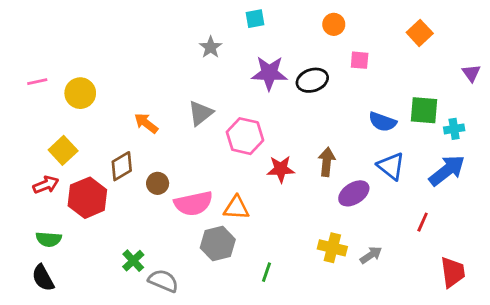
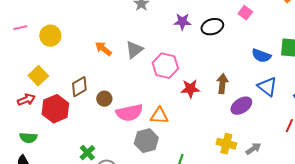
pink square: (360, 60) -> (245, 13), turned 32
purple star: (269, 73) -> (182, 22), size x0.7
orange arrow: (146, 123) -> (103, 49), moved

